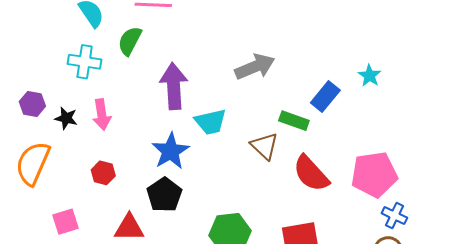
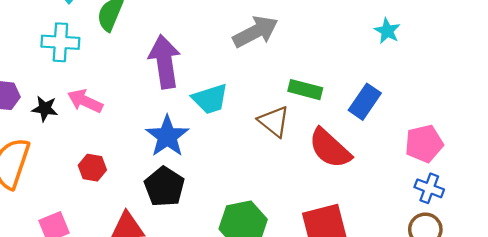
blue rectangle: (325, 97) -> (365, 102), moved
pink arrow: (102, 115) -> (85, 101), turned 128
pink pentagon: (374, 174) -> (424, 144), moved, size x0.7

